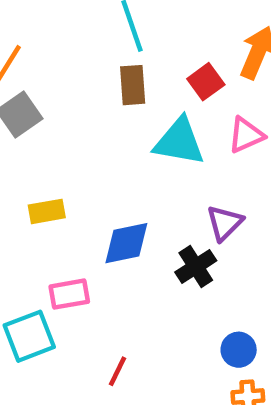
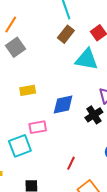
brown rectangle: (133, 85) -> (66, 34), turned 42
red line: (117, 371) -> (71, 163), moved

